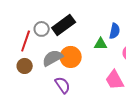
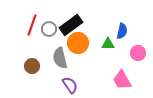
red line: (26, 41) -> (32, 25), moved
orange circle: (71, 57) -> (78, 43), moved
gray semicircle: (53, 58) -> (60, 58), turned -75

